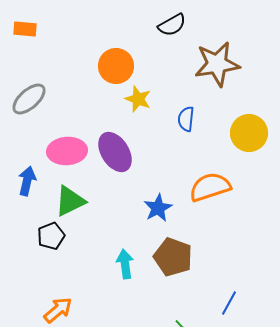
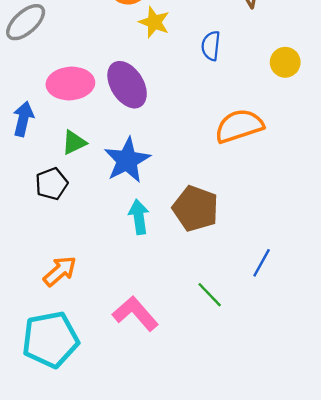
yellow circle: (249, 133) -> (285, 62), size x0.7
green triangle: (70, 201) -> (74, 142), size x0.7
blue star: (158, 208) -> (127, 160), moved, size x1.4

